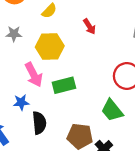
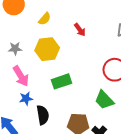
gray star: (14, 34) -> (15, 48), moved
pink arrow: (34, 75) -> (21, 76), moved

